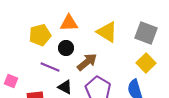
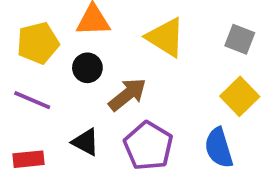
gray square: (146, 33) -> (240, 39), size x0.7
purple line: (50, 67) -> (32, 100), moved

